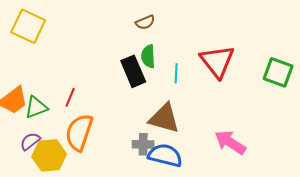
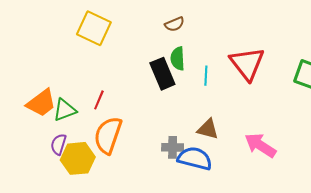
yellow square: (28, 26) -> (94, 28), moved
brown triangle: (164, 118) -> (208, 129), moved, size x0.7
purple semicircle: (30, 141) -> (59, 144), turned -35

